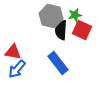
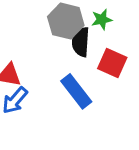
red square: (82, 30) -> (112, 63), moved

